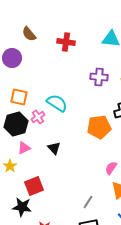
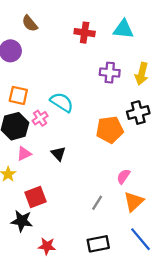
red cross: (66, 42) -> (85, 33), moved
gray line: (88, 202) -> (97, 203), moved

